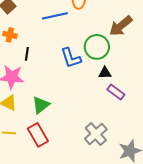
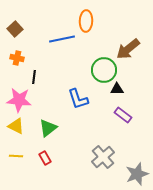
blue L-shape: (71, 58) -> (78, 99), moved
black triangle: (105, 73) -> (117, 89), moved
red rectangle: (38, 135) -> (45, 158), size x0.6

